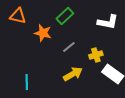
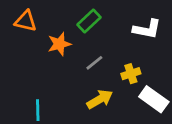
orange star: (43, 33) -> (59, 44), turned -30

